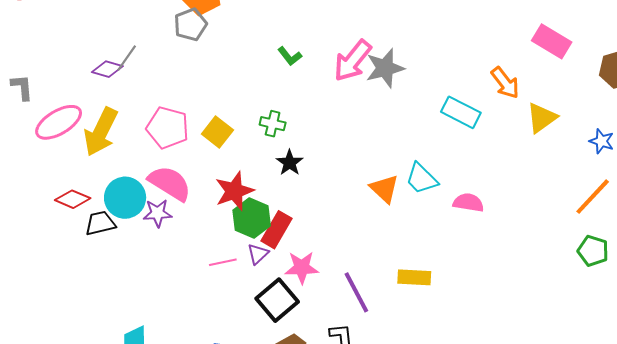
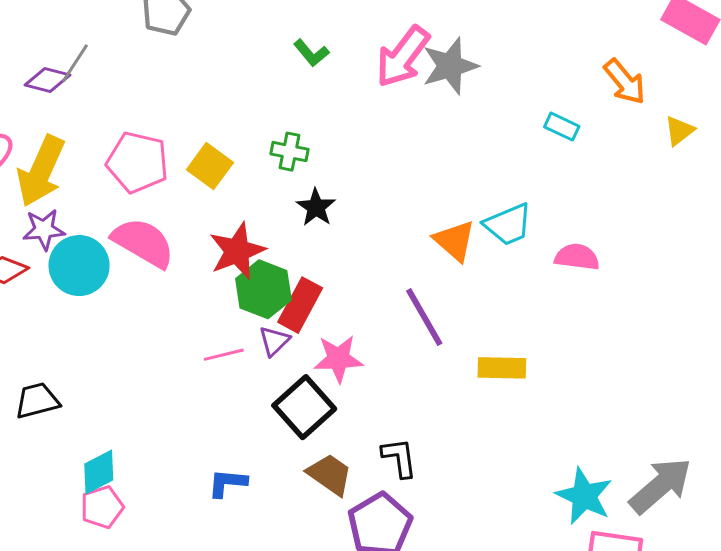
cyan rectangle: (461, 112) -> (562, 127), size x0.6
yellow triangle: (542, 118) -> (679, 131), size x0.7
cyan trapezoid: (422, 179) -> (508, 224), turned -66
purple star: (158, 213) -> (44, 230), moved
black trapezoid: (100, 223) -> (37, 401), moved
purple line: (356, 292) -> (424, 317), moved

